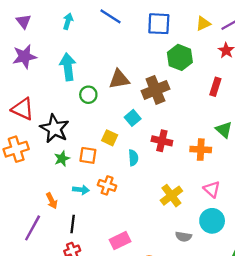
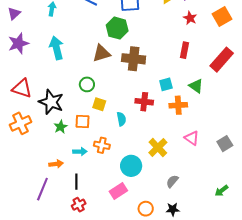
purple triangle: (23, 21) -> (14, 13), turned 32
green hexagon: (180, 57) -> (117, 28), moved
brown cross: (155, 90) -> (134, 59), turned 35
green circle: (88, 95) -> (87, 84), moved
cyan square: (133, 118) -> (166, 84), moved, turned 32
orange arrow: (52, 201) -> (56, 164), turned -64
cyan circle: (212, 221) -> (131, 166), moved
gray semicircle: (184, 237) -> (172, 181), turned 128

